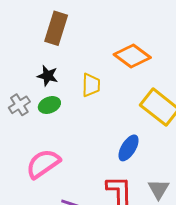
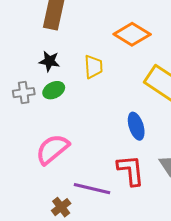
gray cross: (19, 105) -> (24, 93), turned 30
blue ellipse: (129, 148) -> (136, 126), turned -44

